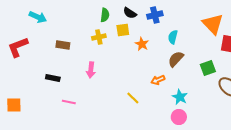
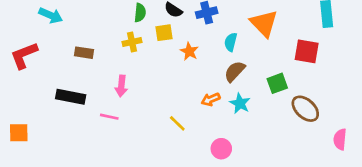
orange triangle: (213, 24) -> (264, 23), moved
black rectangle: (53, 78) -> (71, 97), size x1.5
cyan star: (180, 97) -> (240, 103), moved
pink line: (69, 102) -> (109, 117), moved
pink circle: (179, 117) -> (221, 149), moved

